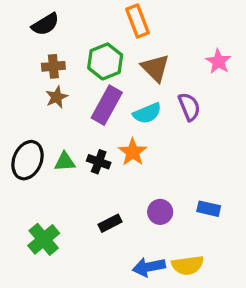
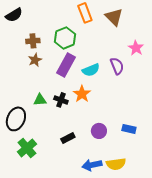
black semicircle: (45, 24) -> (14, 15), moved
pink star: (218, 61) -> (136, 48), moved
brown triangle: (155, 68) -> (114, 17), moved
black ellipse: (28, 160) -> (16, 119), moved

